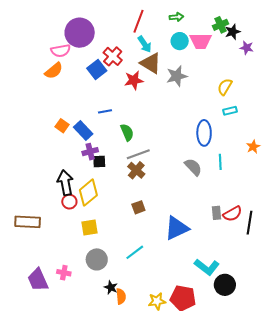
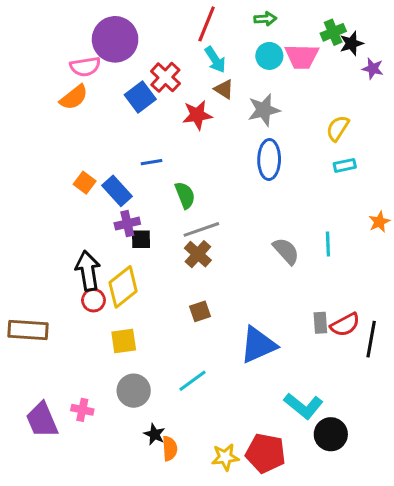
brown triangle: (151, 63) -> (224, 89), size x0.6
blue ellipse: (204, 133) -> (269, 160), moved

